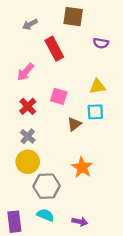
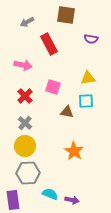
pink arrow: (25, 72) -> (23, 65), turned -120
brown triangle: (74, 124) -> (67, 112), turned 48
gray hexagon: (47, 186) -> (28, 173), moved
cyan semicircle: (45, 215) -> (50, 194), moved

